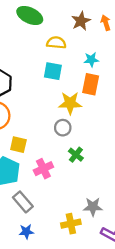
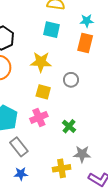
yellow star: (70, 103) -> (41, 62), moved
gray circle: (63, 128) -> (71, 80), moved
yellow square: (18, 145) -> (43, 92), moved
green cross: (76, 155) -> (69, 126), moved

